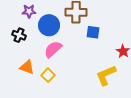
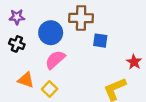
purple star: (29, 11) -> (17, 17), moved

